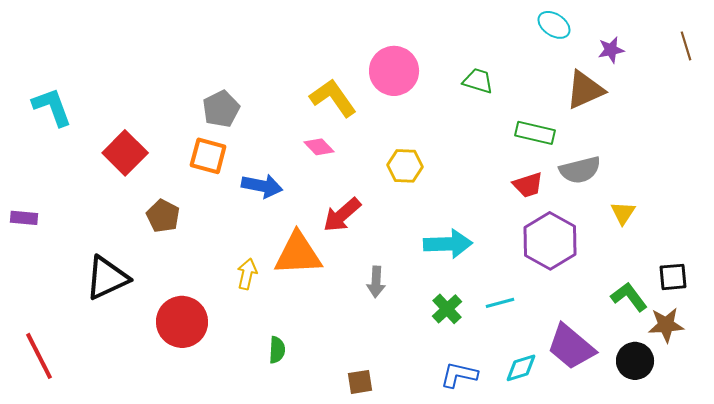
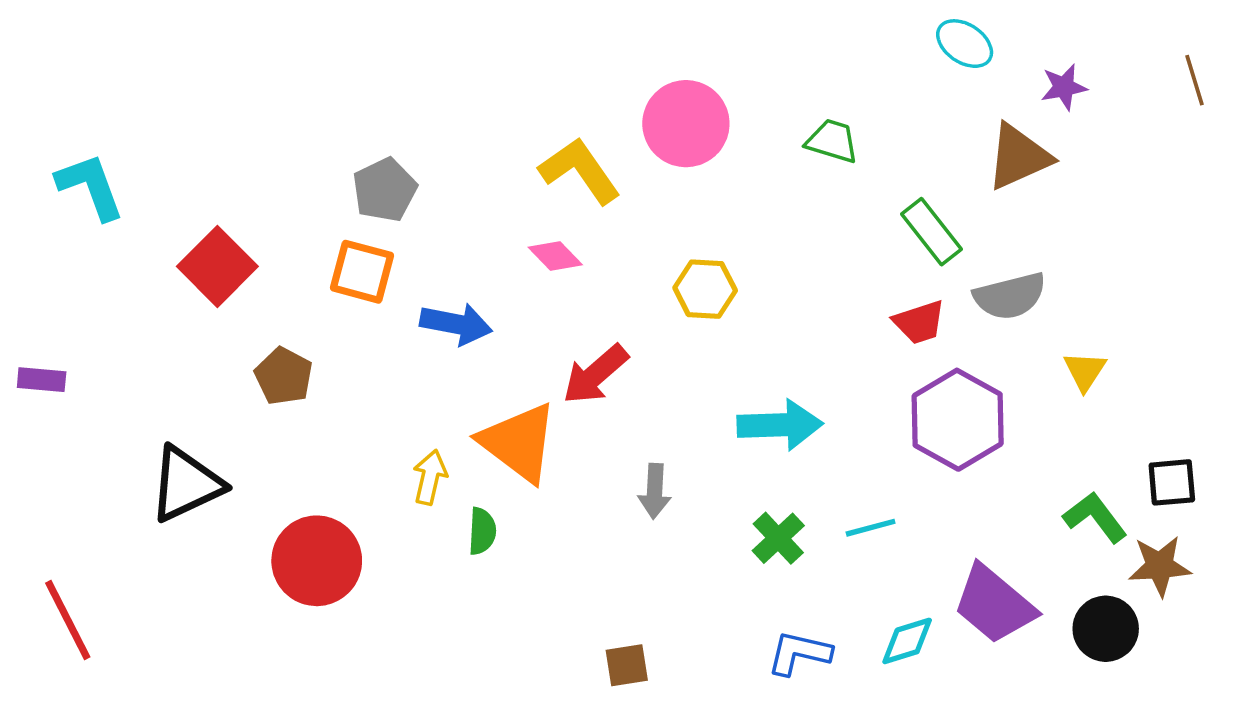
green rectangle: (535, 133) -> (932, 232), turned 39
orange triangle: (298, 254) -> (519, 442), turned 40
green semicircle: (277, 350) -> (482, 531), moved

